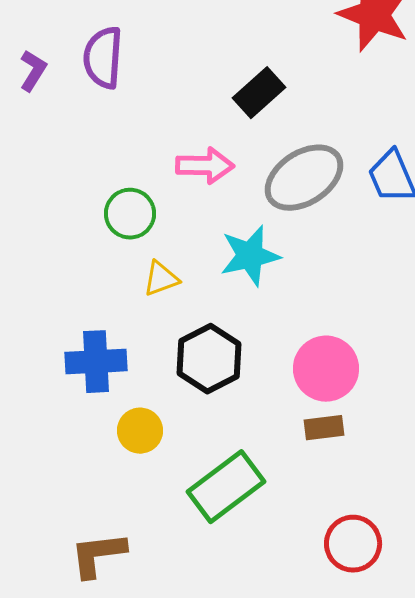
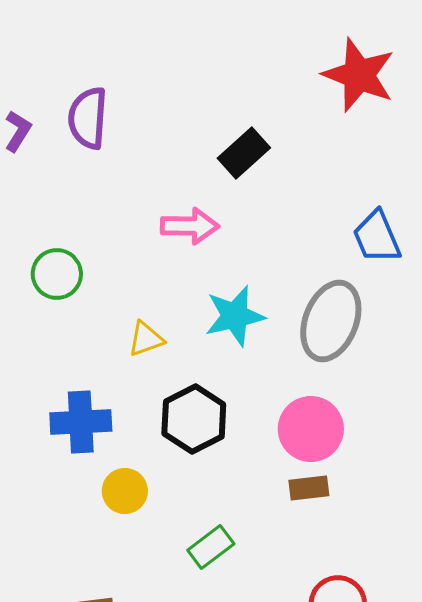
gray ellipse: (304, 178) -> (331, 321), moved, turned -36
green circle: (130, 214) -> (57, 274), moved
green rectangle: (226, 487) -> (211, 547), size x0.6

